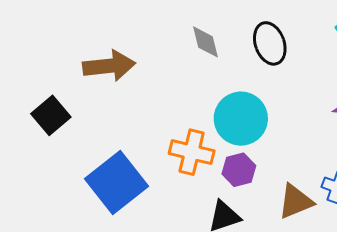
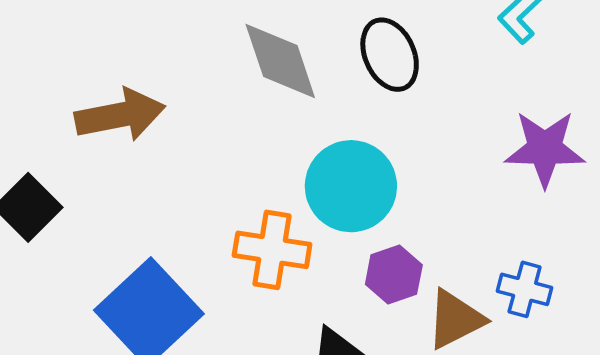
gray diamond: (206, 42) -> (280, 61), size x1.5
purple hexagon: (239, 170) -> (394, 275), moved

